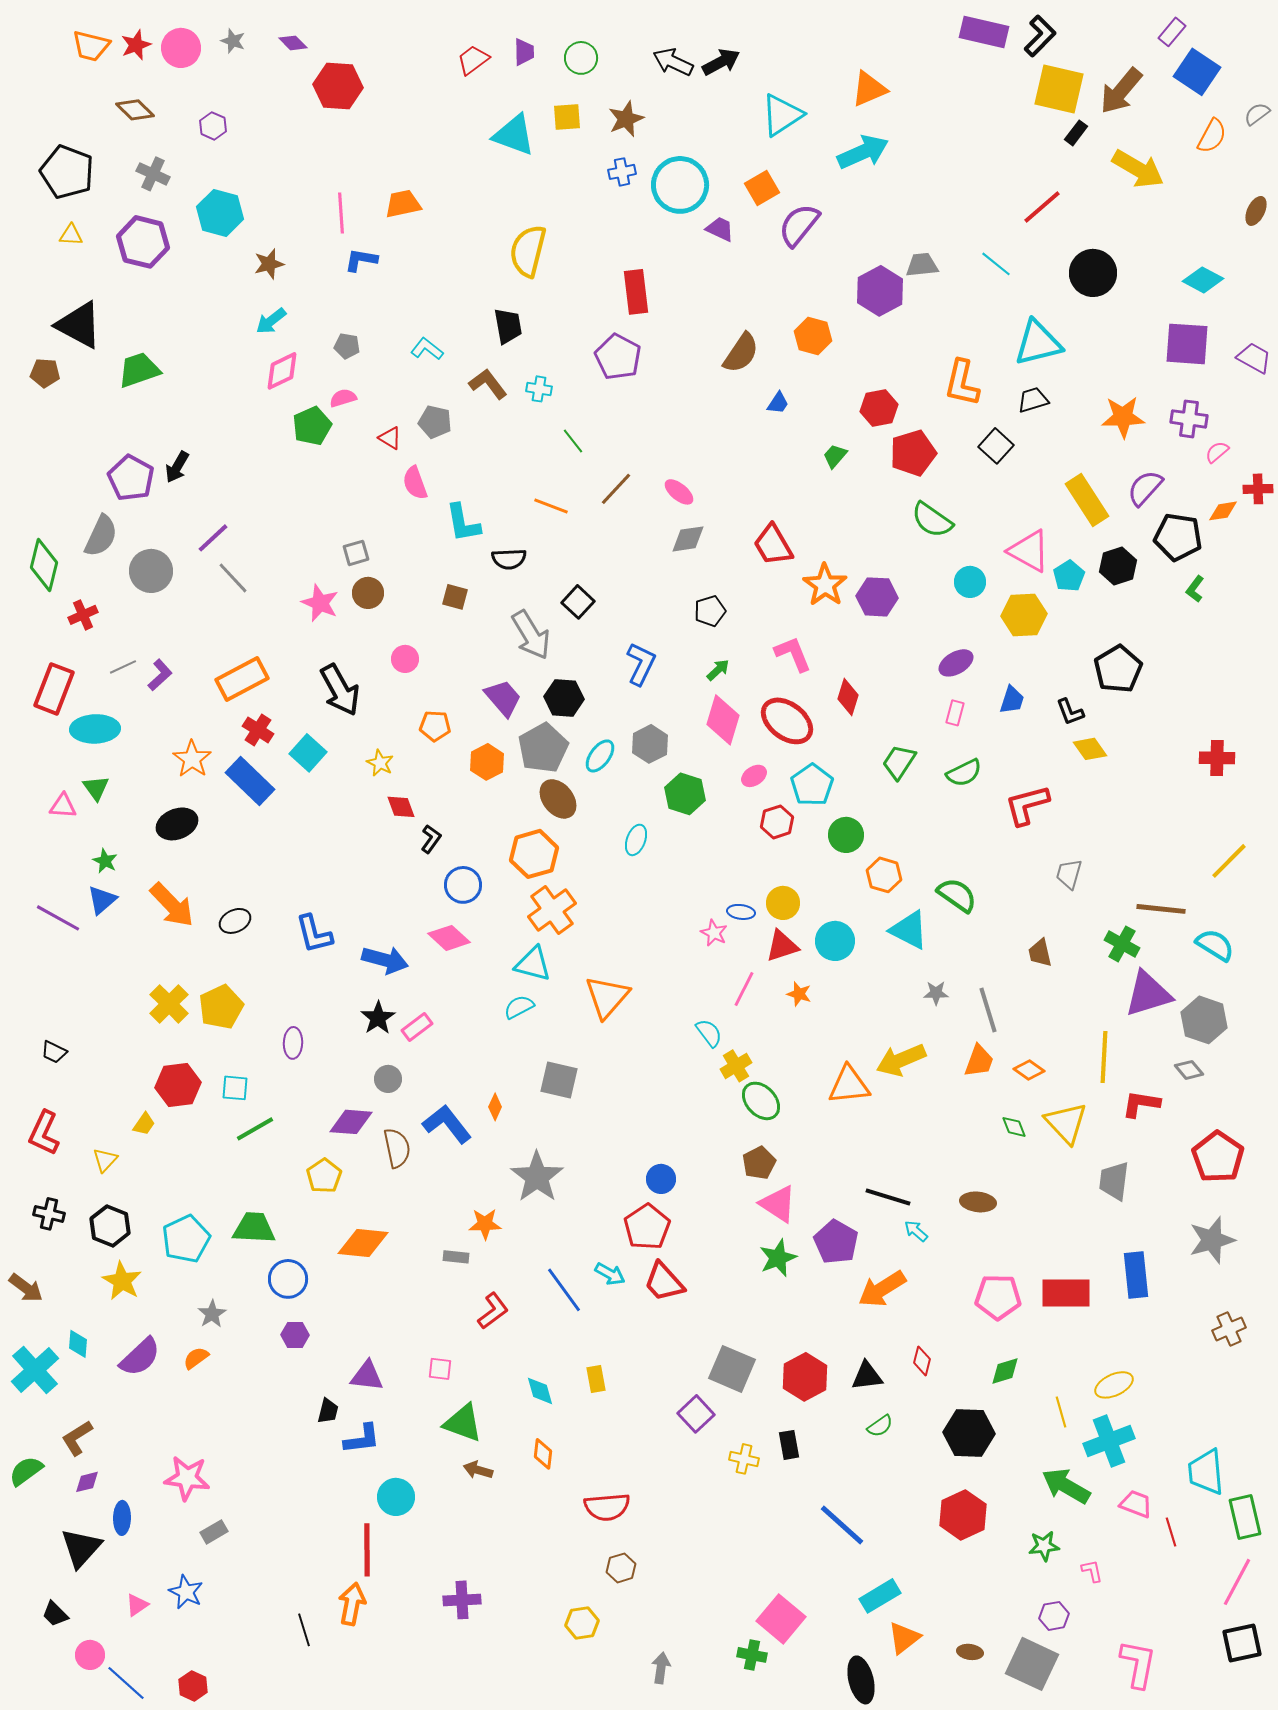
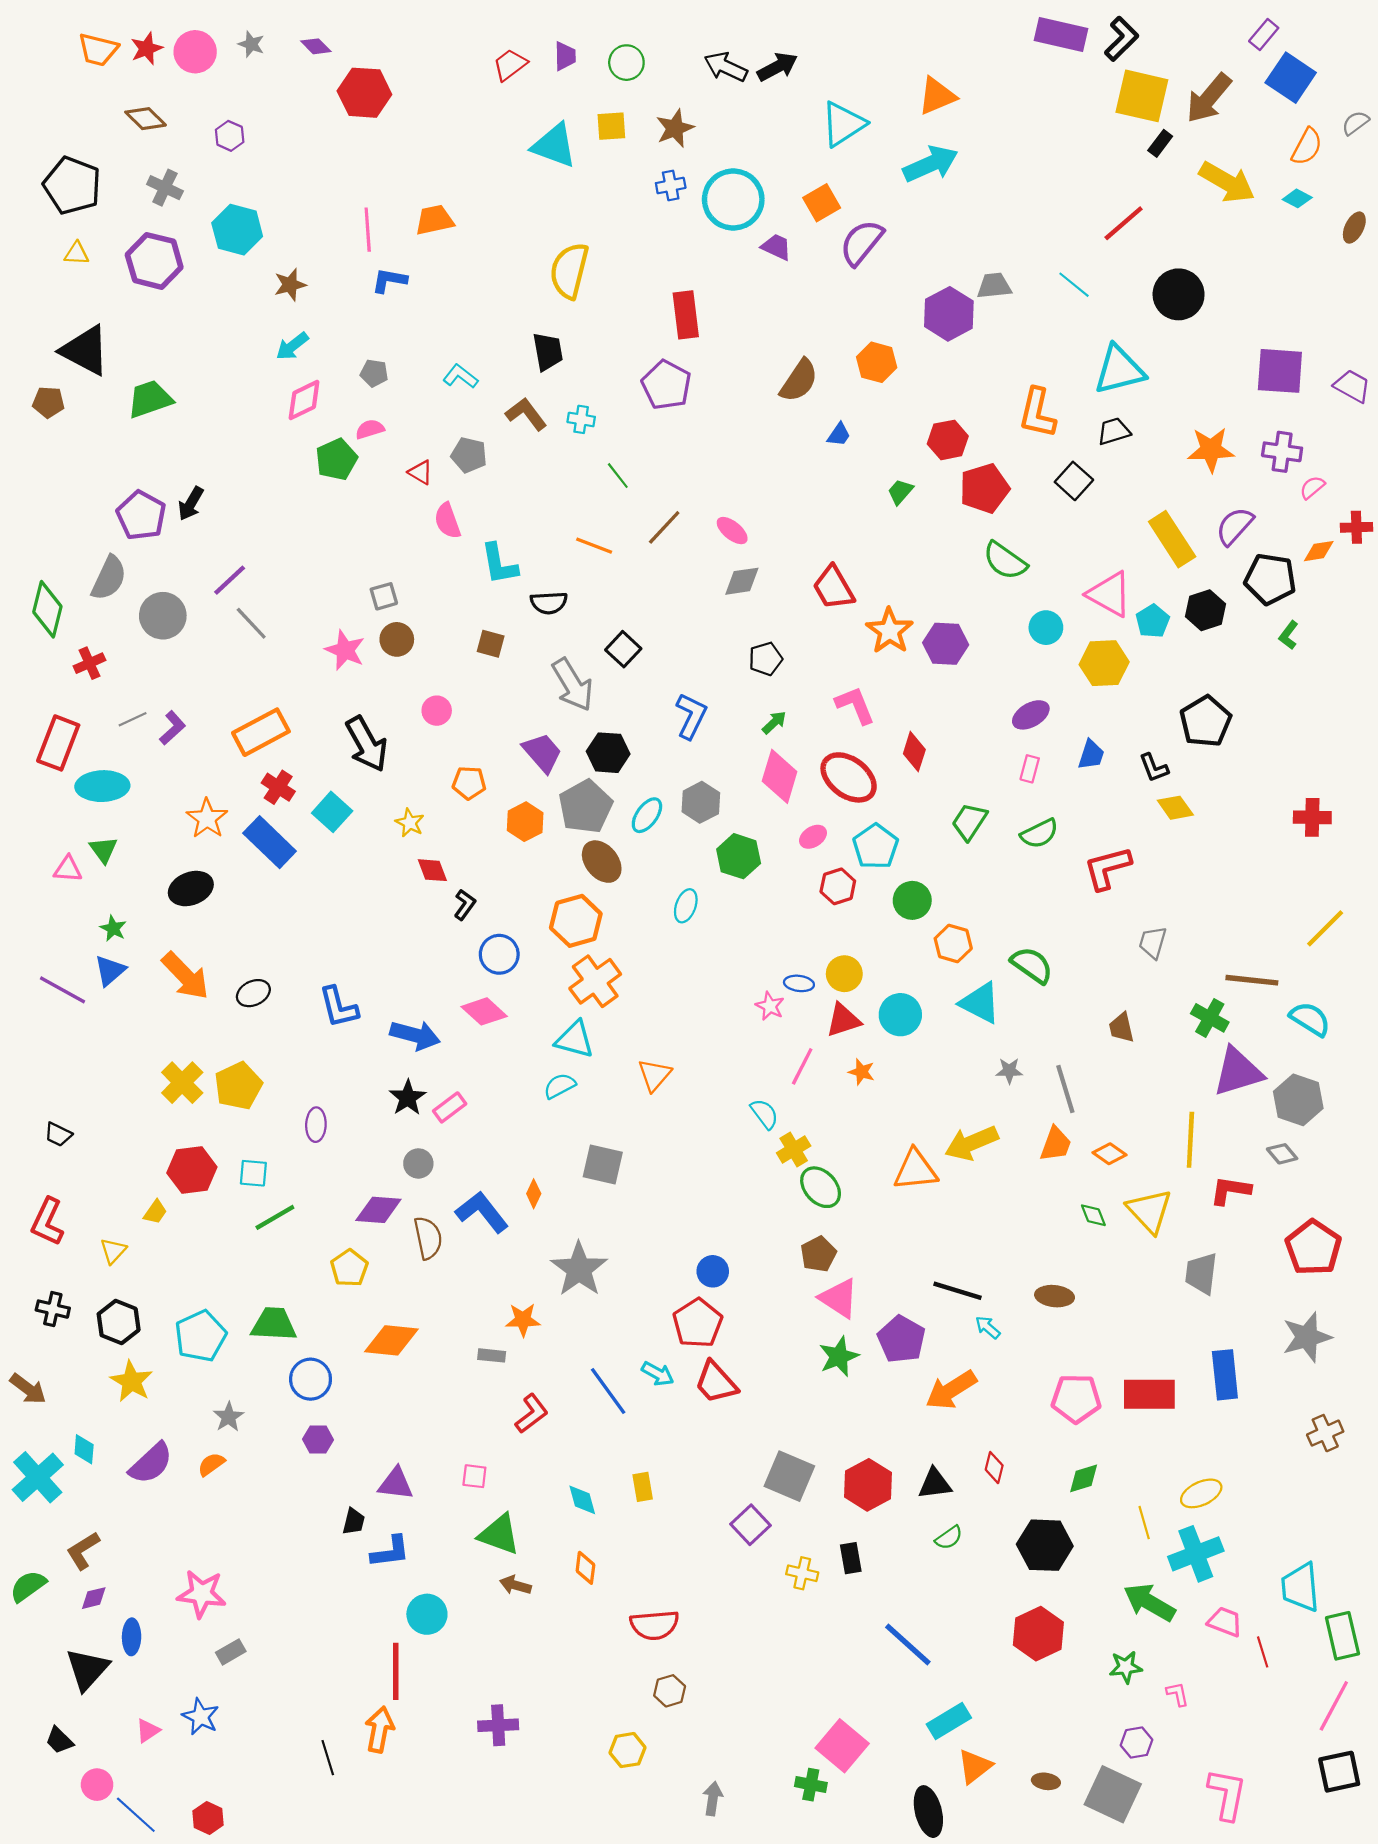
cyan diamond: (1203, 280) -> (1297, 198), moved, size x0.7
orange triangle: (607, 997) -> (654, 1075), size x0.7

